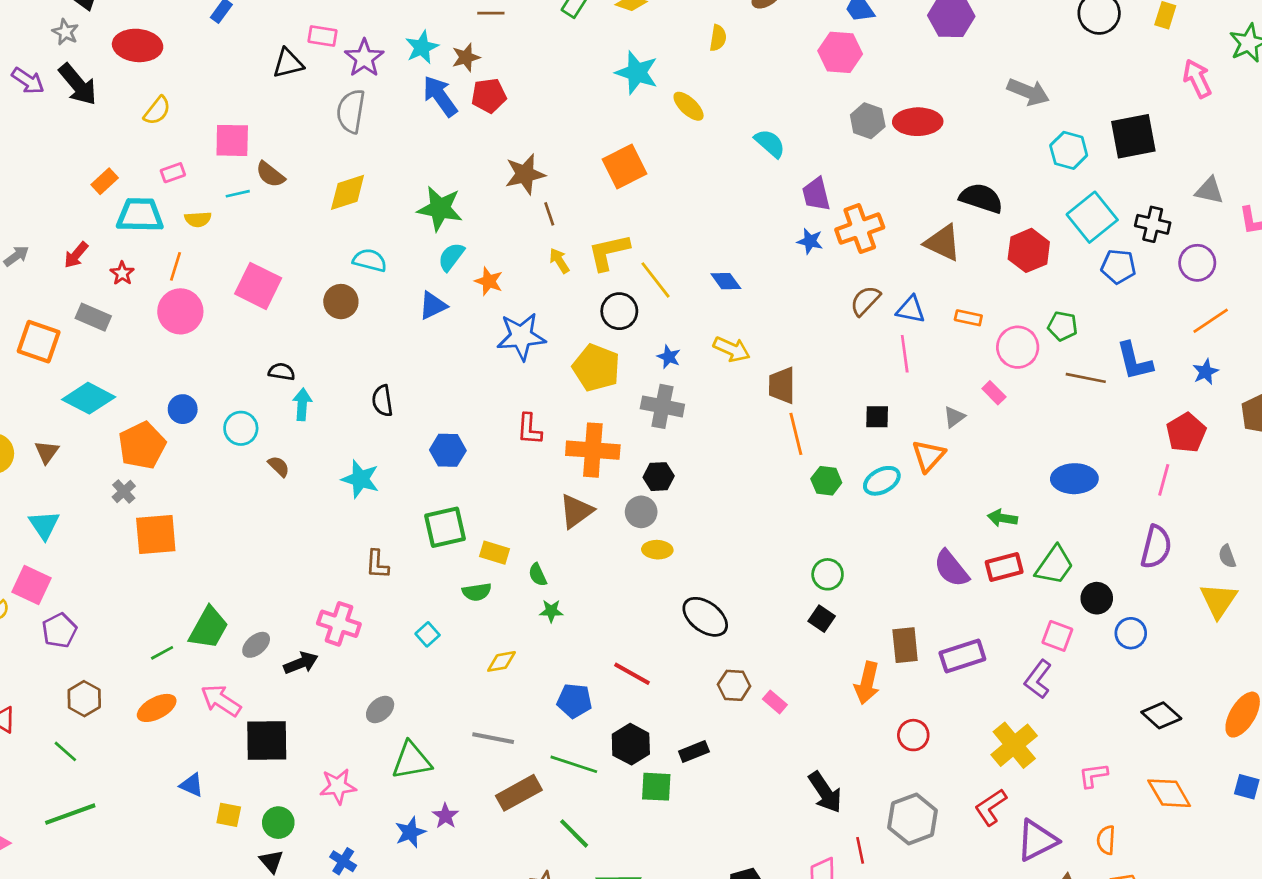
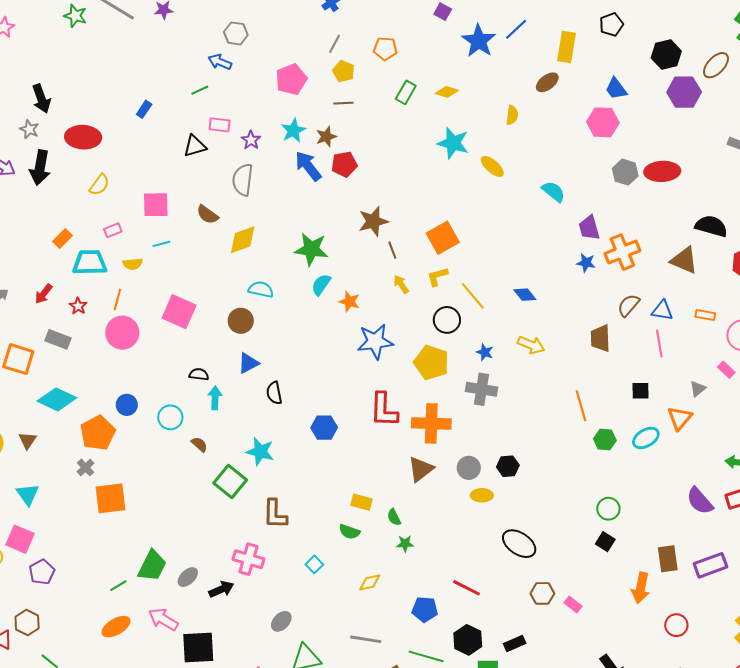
purple star: (364, 58) -> (251, 140), size x0.7
black arrow: (78, 84) -> (40, 168), turned 52
orange square: (624, 167) -> (443, 238), moved
brown semicircle: (270, 174) -> (207, 215), moved
yellow L-shape: (609, 252) -> (437, 277), size x0.7
blue triangle: (433, 306) -> (248, 363), moved
brown trapezoid: (782, 385) -> (600, 338), moved
red L-shape: (529, 429) -> (384, 410), size x1.5
black hexagon: (659, 477) -> (508, 466), moved
green square: (445, 527) -> (230, 481), moved, turned -36
brown L-shape: (377, 564) -> (275, 514), size x1.4
green semicircle: (477, 592) -> (349, 532), turned 30
brown hexagon: (84, 699) -> (27, 622), moved

